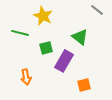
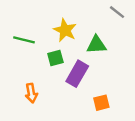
yellow star: (43, 16) -> (65, 30), moved
green triangle: (80, 37) -> (97, 45), turned -42

